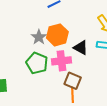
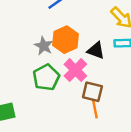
pink cross: (62, 61) -> (75, 70), turned -30
green pentagon: (37, 63) -> (46, 77), turned 30

